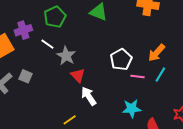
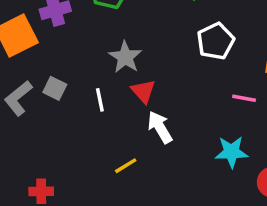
white line: (47, 44) -> (100, 100), moved, turned 40
white pentagon: (121, 60) -> (216, 41), moved

